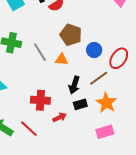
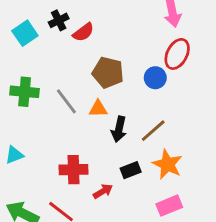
blue circle: (94, 50) -> (155, 78), moved
red ellipse: (119, 58) -> (177, 54), moved
black arrow: (74, 85) -> (119, 129), moved

